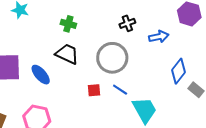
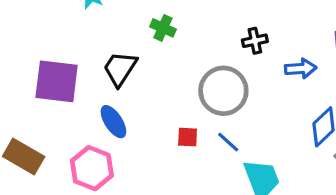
black trapezoid: (67, 54) -> (120, 69), moved, turned -90
blue ellipse: (41, 75) -> (113, 122), moved

